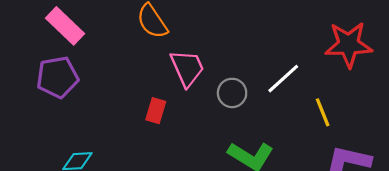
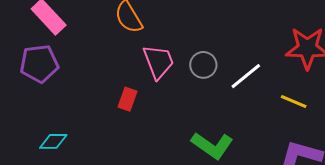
gray circle: (232, 93) -> (203, 65), moved
yellow line: (323, 112) -> (294, 102), moved, turned -48

